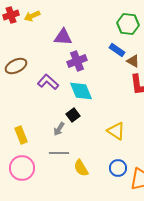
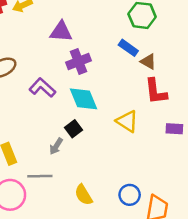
yellow triangle: (116, 131) -> (127, 121), moved
gray line: (59, 153) -> (40, 176), moved

